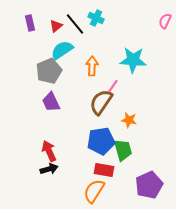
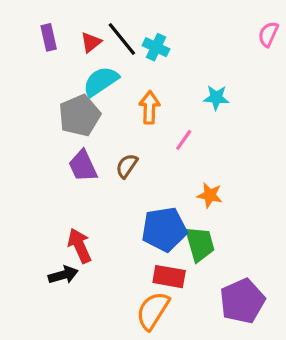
cyan cross: (96, 18) -> (156, 47), moved
cyan star: (133, 60) -> (216, 98), size x0.6
brown semicircle: (101, 102) -> (127, 166), moved, size x0.6
black arrow: (49, 169) -> (63, 275), moved

